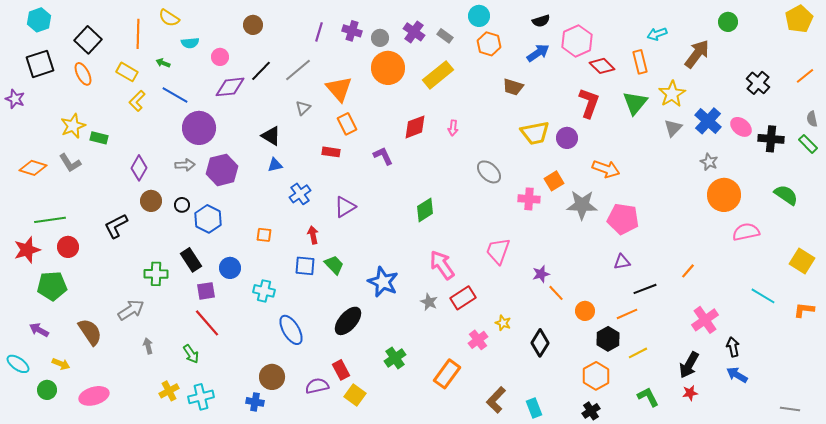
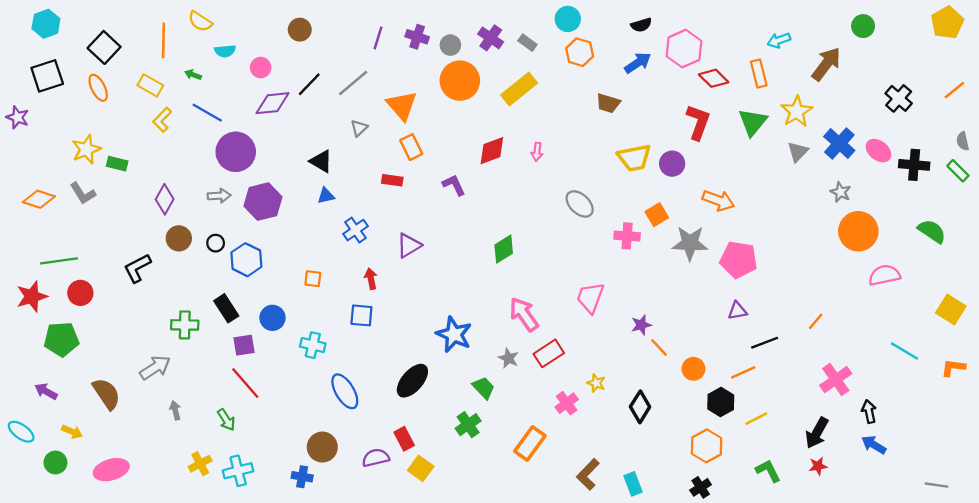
green trapezoid: (334, 265) -> (484, 388), moved

